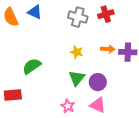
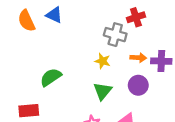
gray cross: (78, 17) -> (115, 35), moved
purple circle: (98, 82) -> (138, 85), moved

